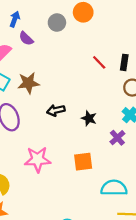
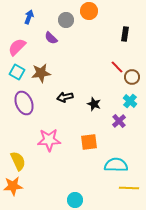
purple semicircle: (26, 38) -> (51, 38), moved
red line: (99, 62) -> (117, 67), moved
black rectangle: (124, 62) -> (125, 34), moved

